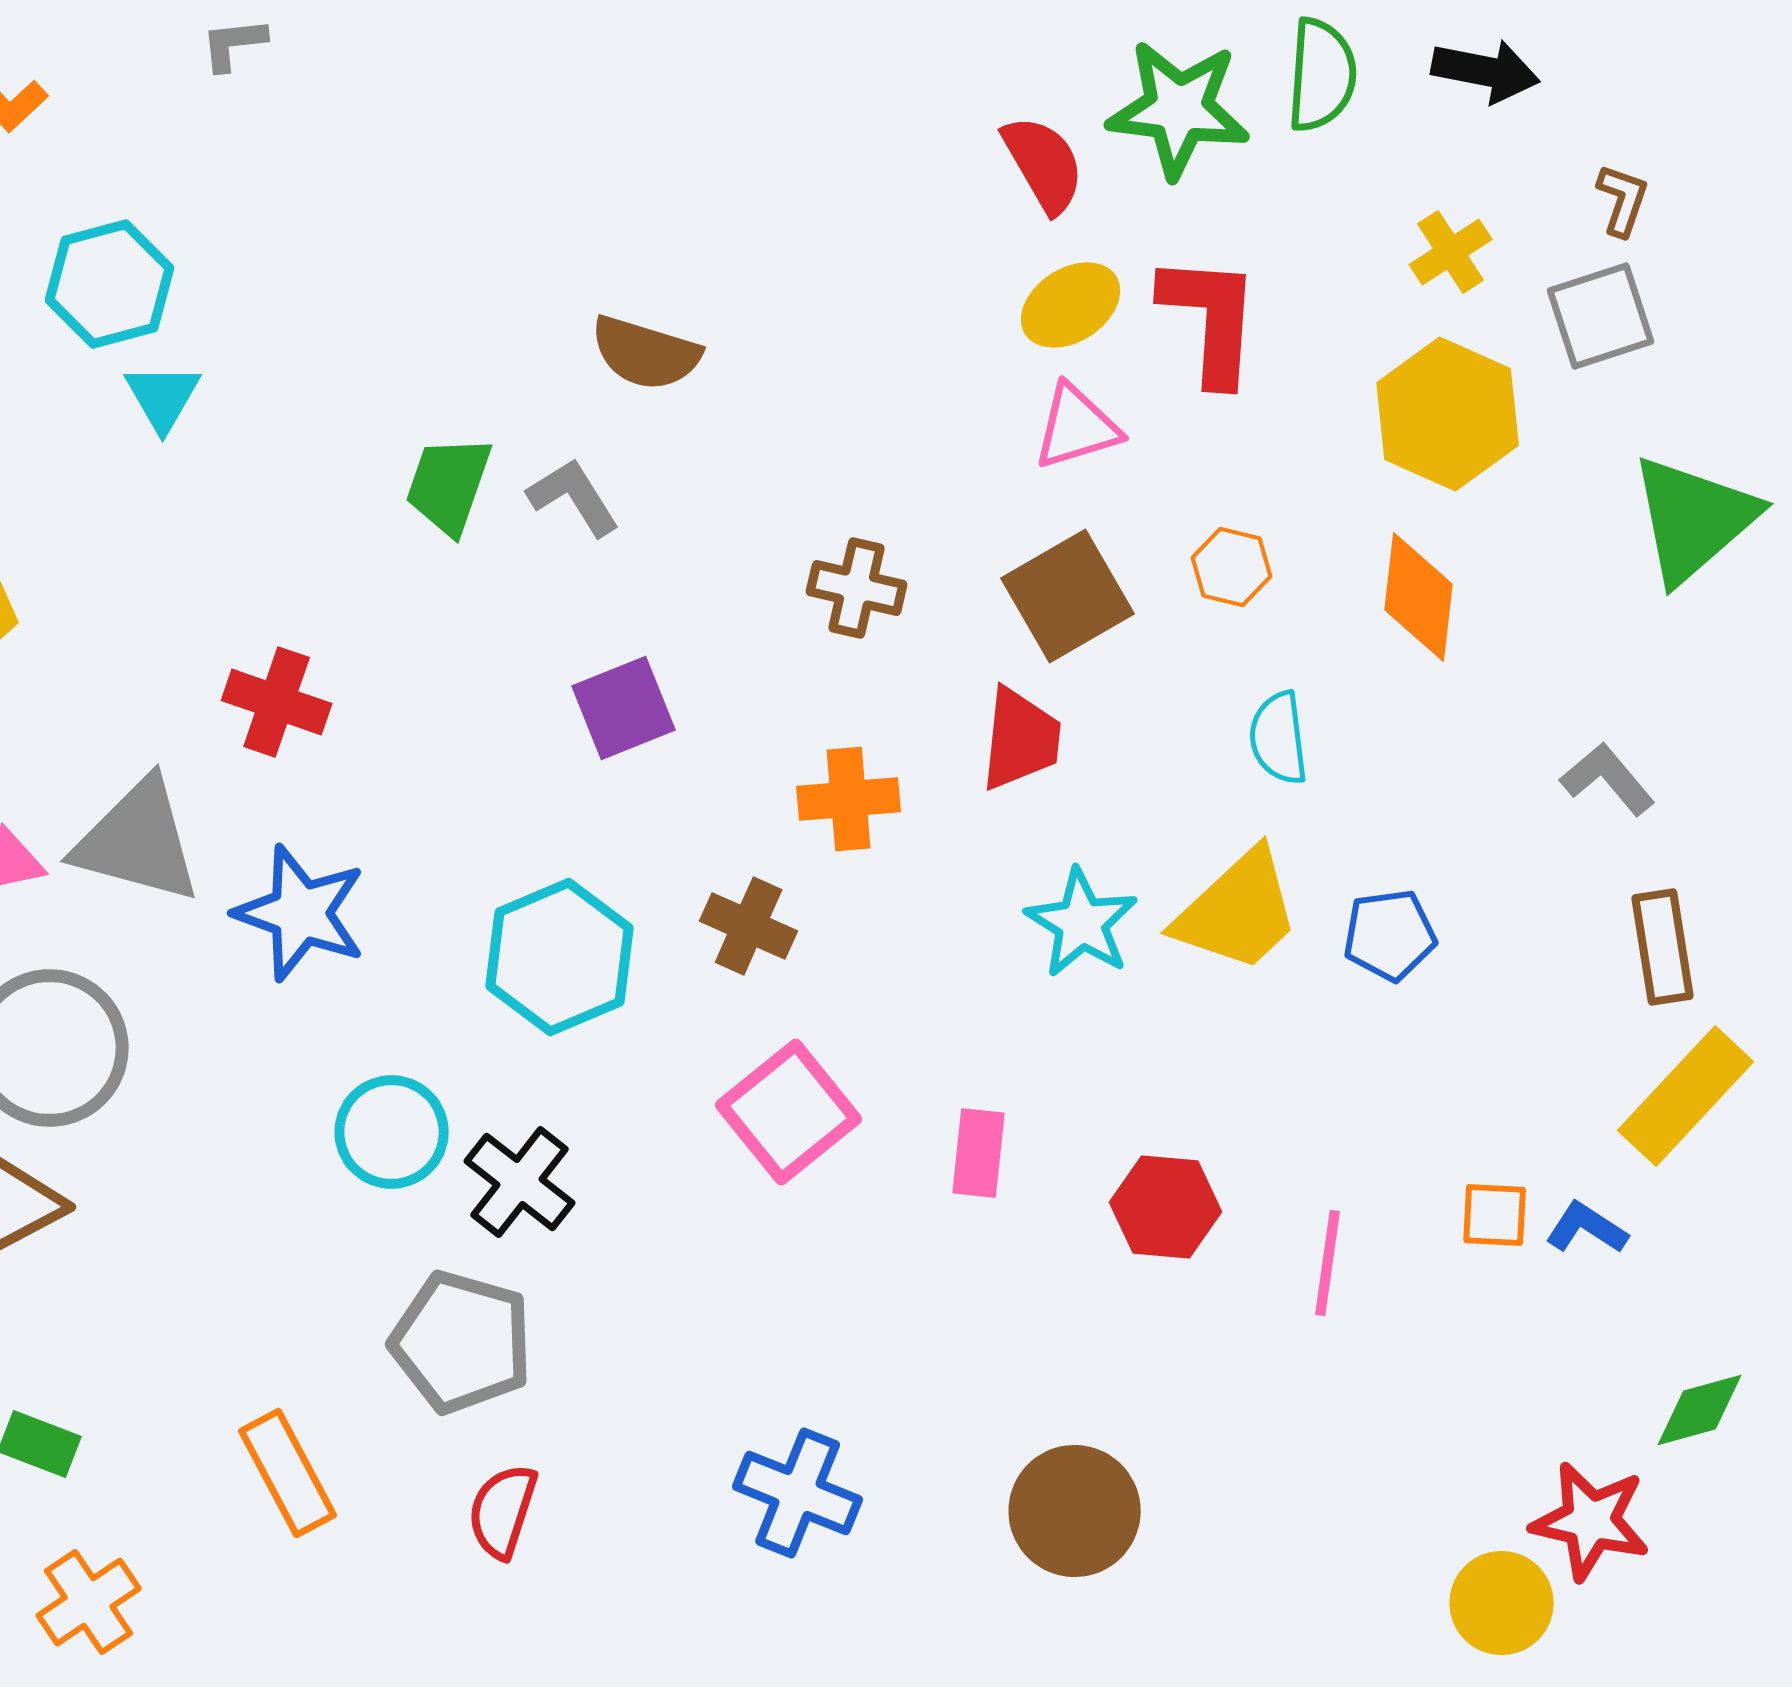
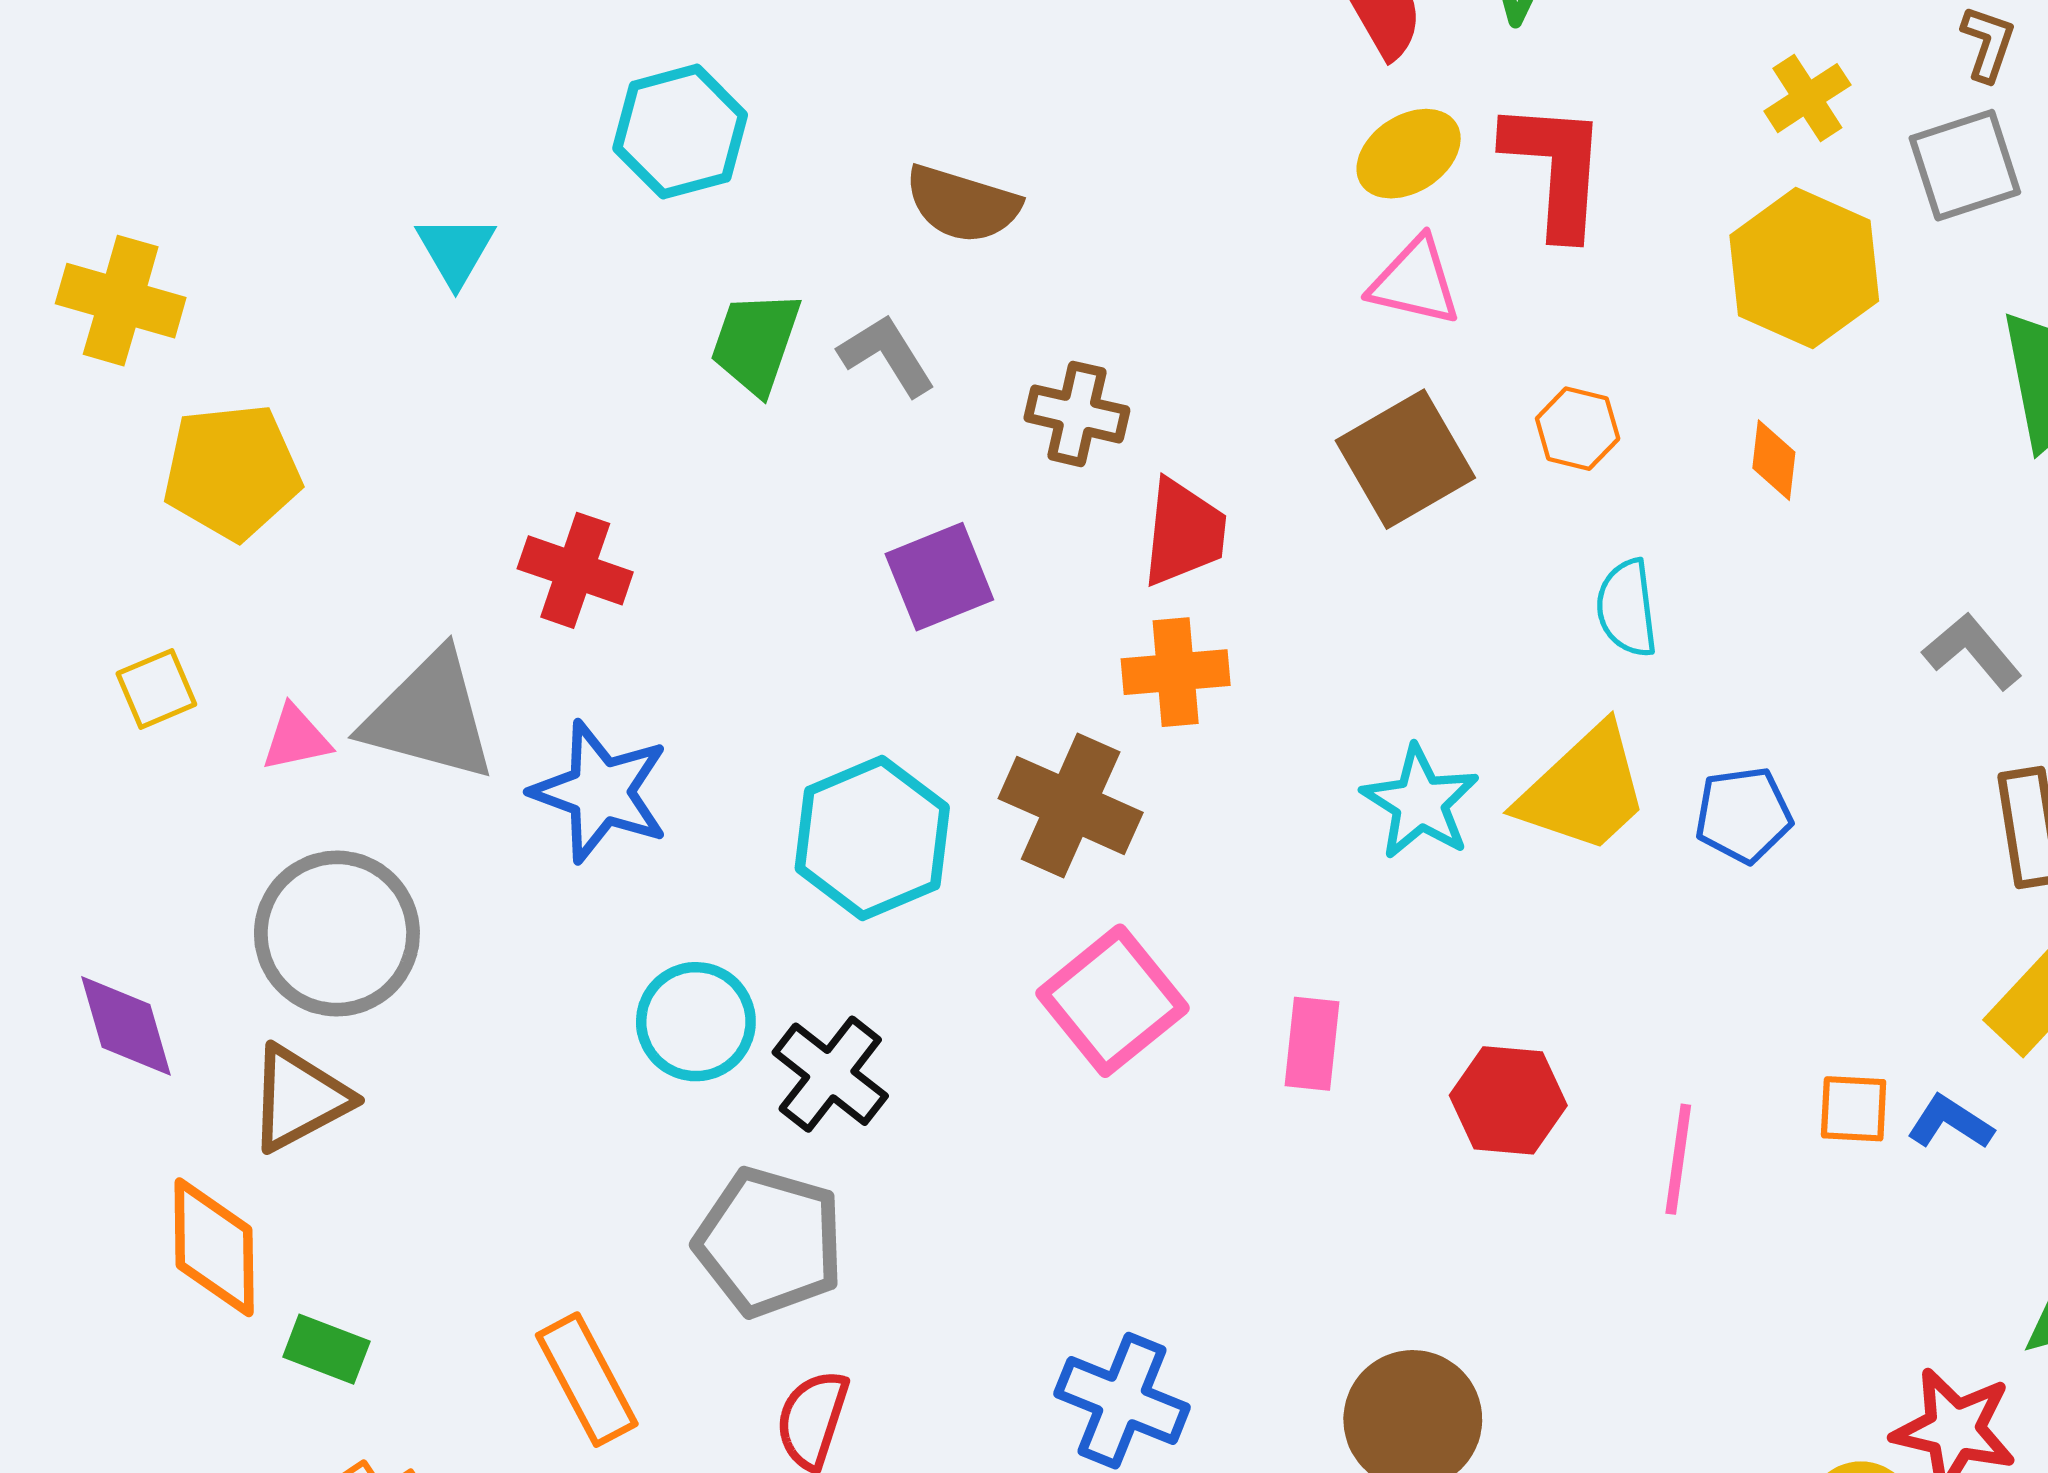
cyan hexagon: (110, 284) -> (680, 132), moved
pink triangle: (1077, 427) -> (1415, 282), turned 30
brown cross: (857, 588) -> (1077, 414), moved
orange diamond: (1419, 597) -> (1774, 460), size x0.6
red trapezoid: (1021, 739) -> (1184, 533), moved
brown cross: (749, 926) -> (1071, 805), size x1.4

